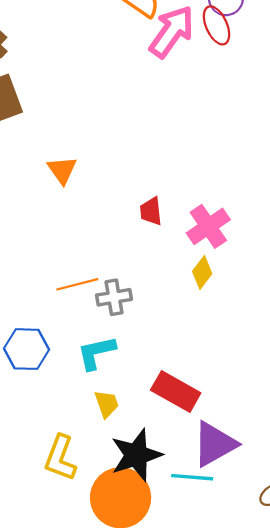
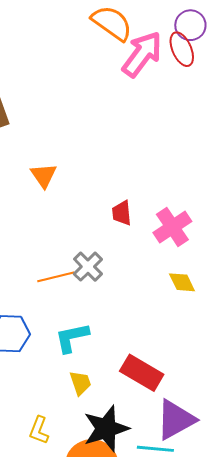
yellow diamond: (202, 273) -> (182, 282), moved, turned -64
gray cross: (114, 297) -> (88, 267), moved, turned -36
yellow L-shape: (60, 458) -> (39, 430), size x0.7

